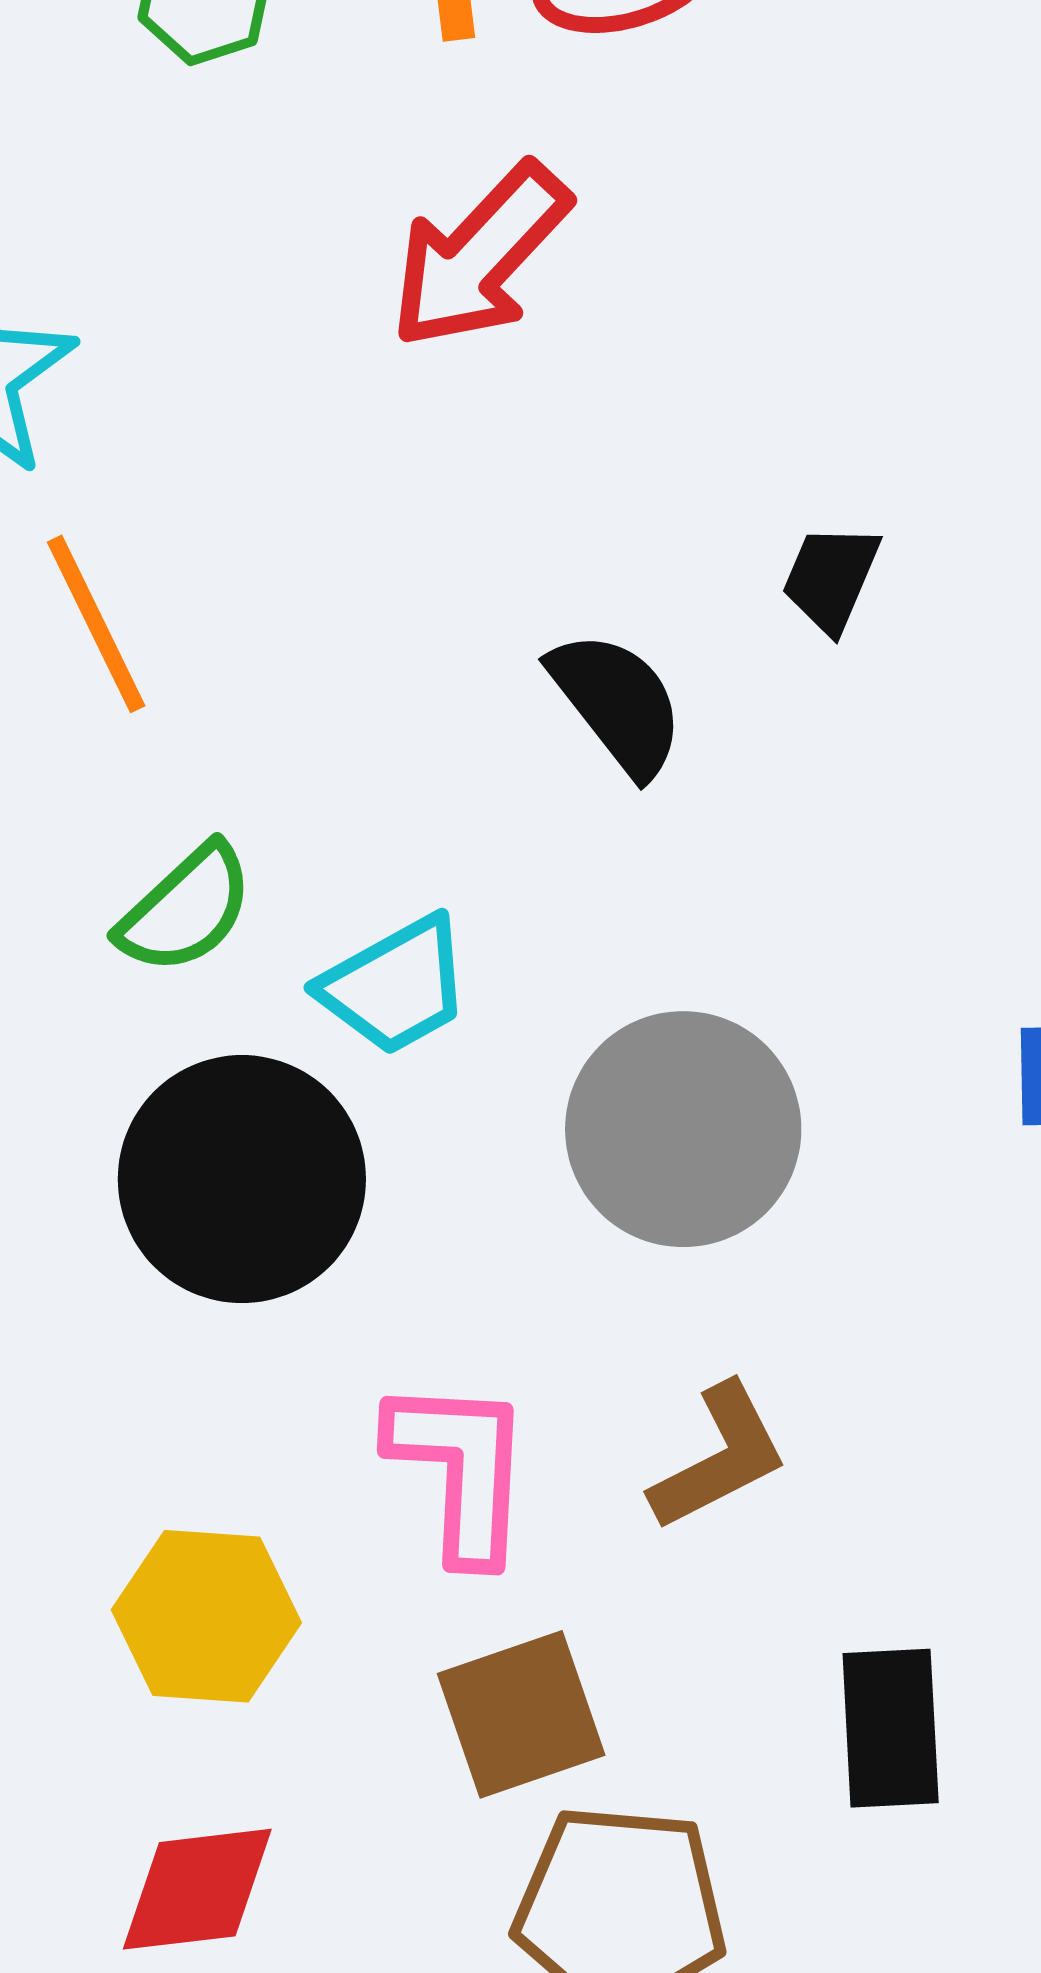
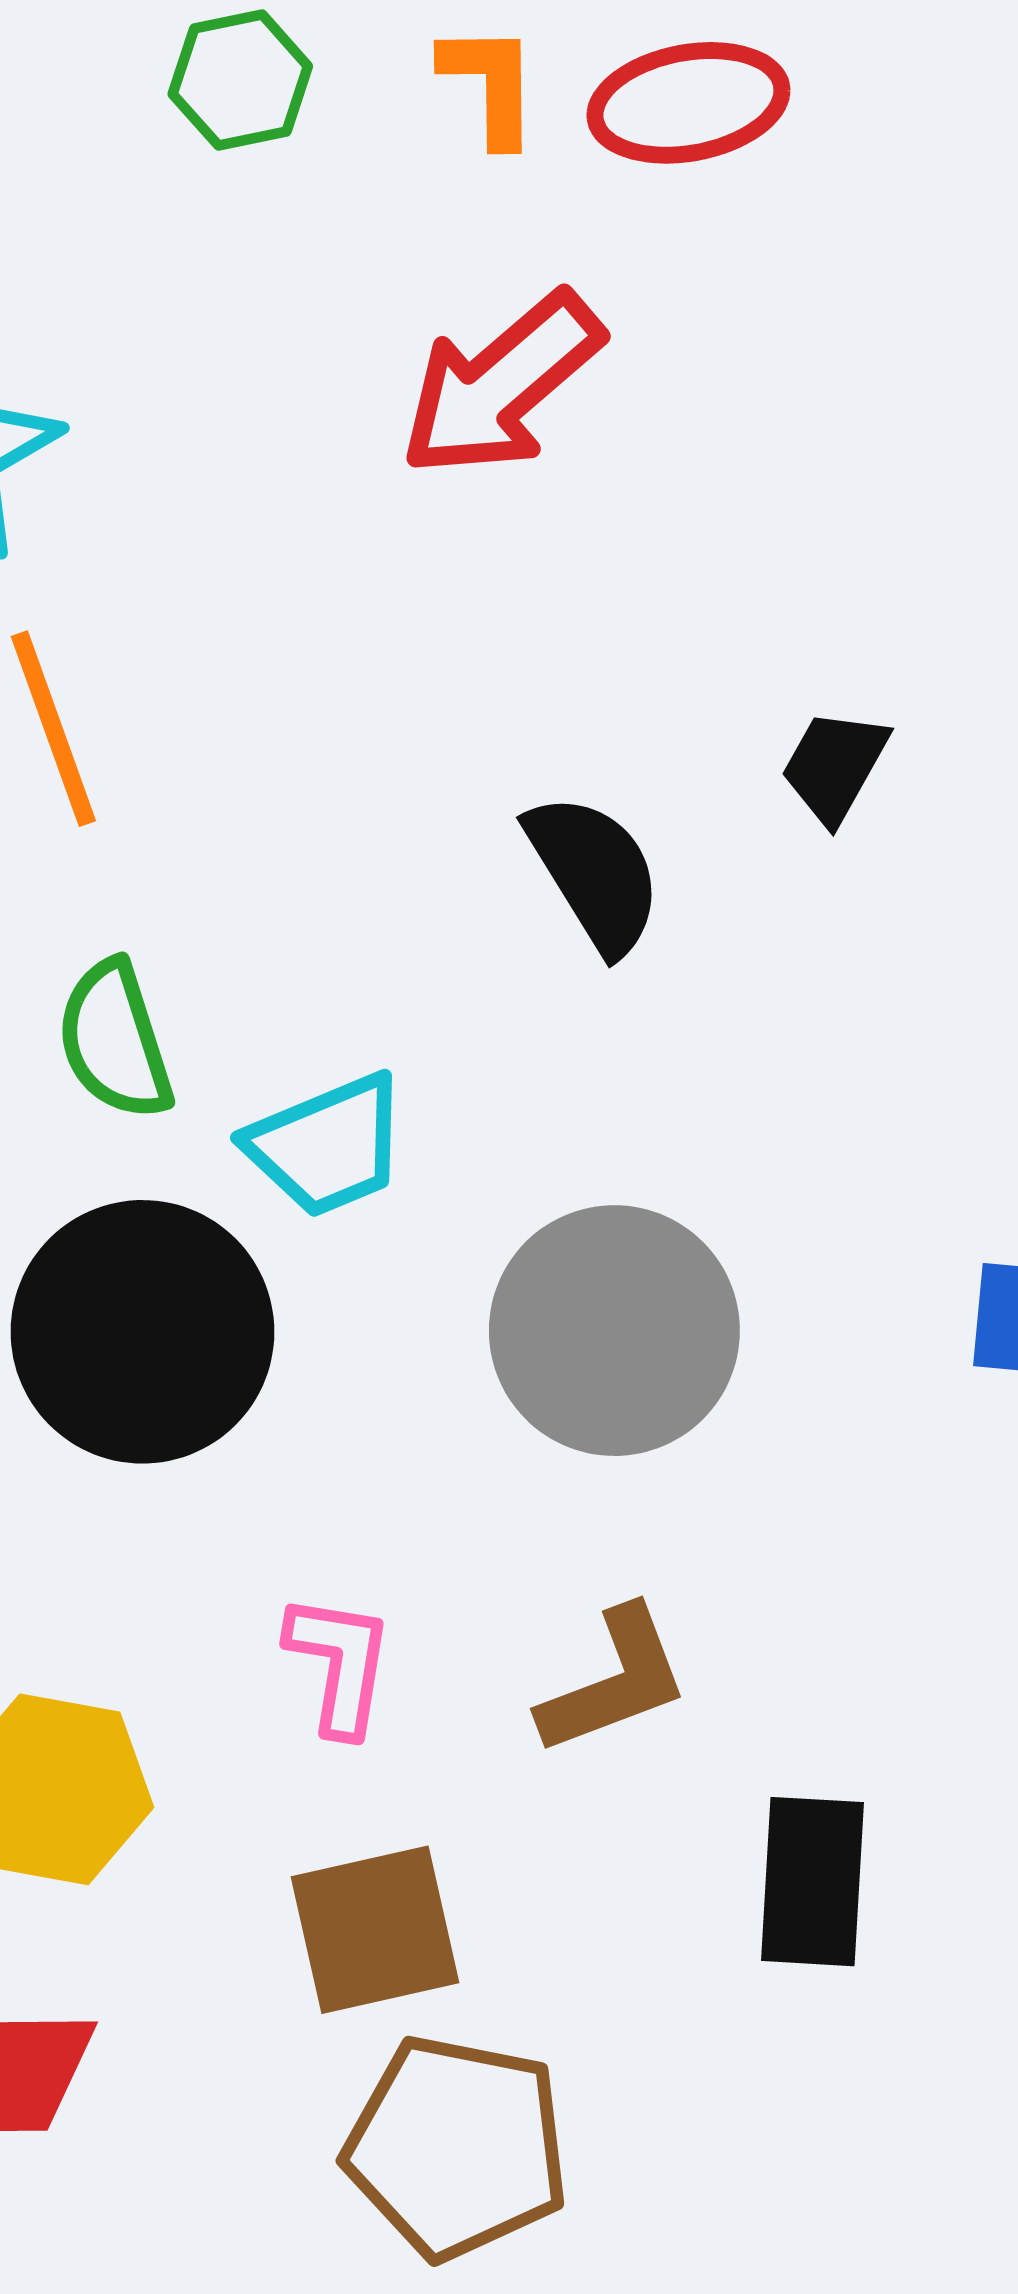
green semicircle: (186, 909) -> (115, 1040), turned 109
pink L-shape: (460, 1469) -> (339, 1664), size x0.7
black rectangle: (891, 1728) -> (812, 1882), moved

